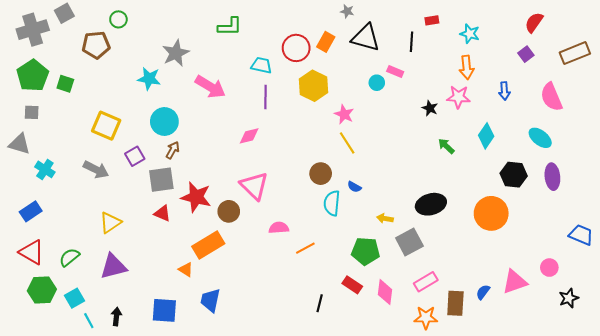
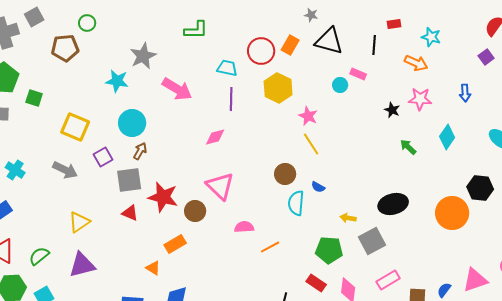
orange arrow: (467, 67) -> (416, 63), moved, turned -60
green square: (65, 84) -> (34, 98), moved
black hexagon: (514, 175) -> (480, 188), moved
orange rectangle: (208, 245) -> (175, 244), size x0.7

